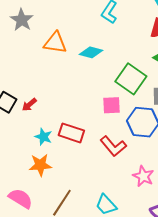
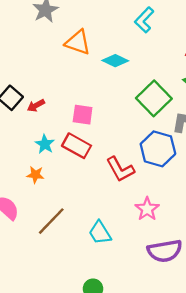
pink square: (112, 105) -> (83, 115), moved
orange star: (40, 165) -> (35, 175), size x0.7

